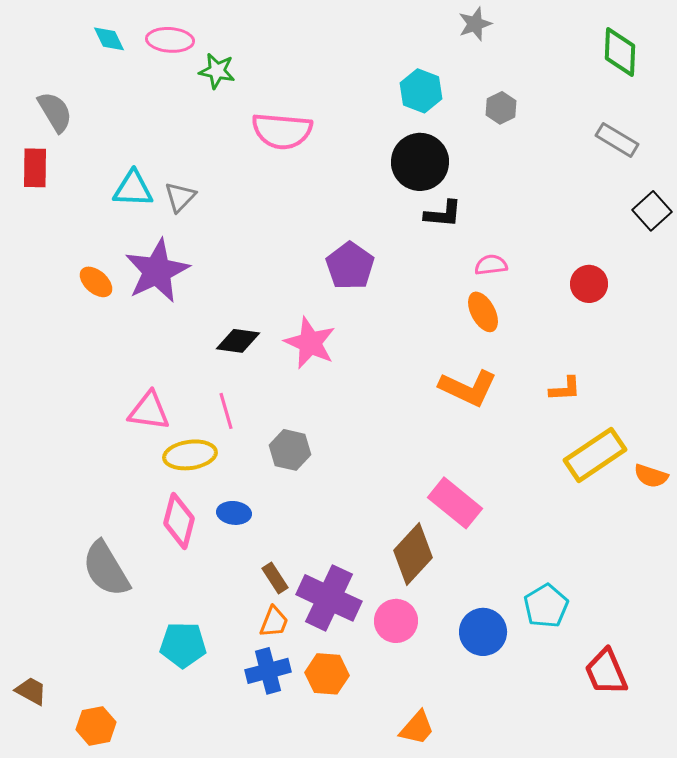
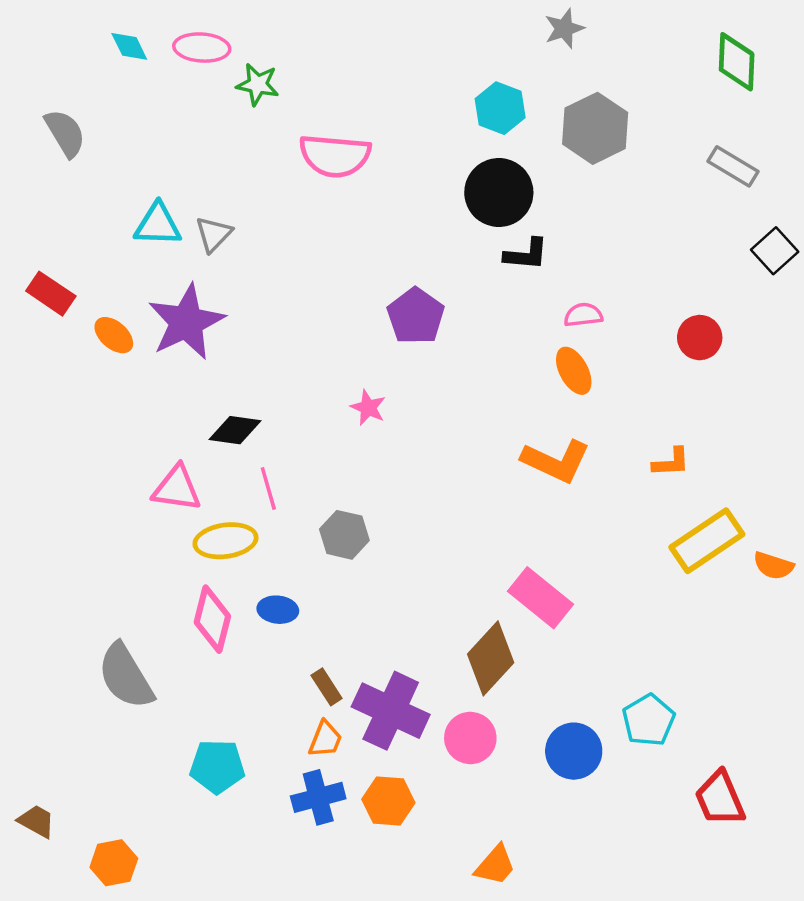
gray hexagon: (501, 108) -> (595, 128), size x1.8
red rectangle: (35, 168) -> (51, 294), moved, turned -57
black diamond: (238, 341) -> (235, 430), moved
pink star: (310, 343) -> (368, 408), size x0.6

